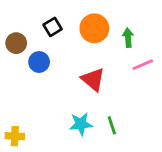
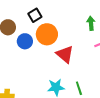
orange circle: (94, 28) -> (47, 34), moved

